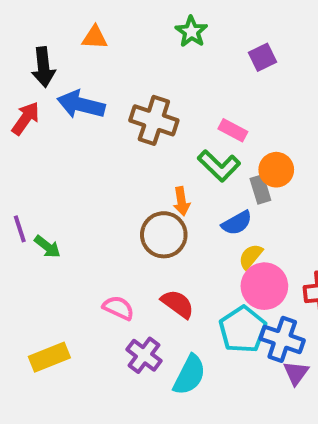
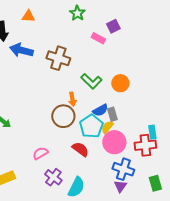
pink rectangle: (233, 130) -> (98, 38), moved
gray rectangle: (260, 189) -> (112, 114), moved
red semicircle: (178, 304) -> (80, 149), moved
pink semicircle: (118, 308) -> (40, 153), turned -56
cyan pentagon: (243, 330) -> (91, 126), moved
purple triangle: (296, 373) -> (120, 186), moved

